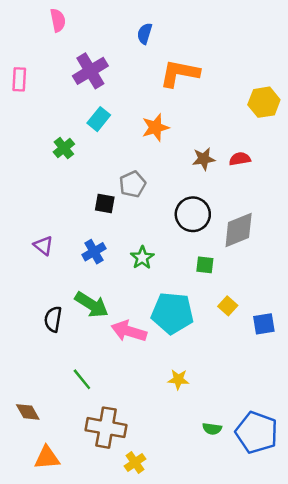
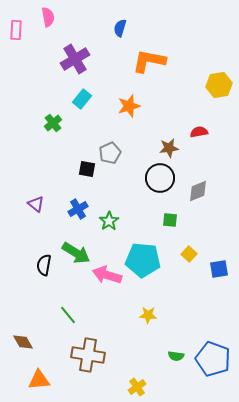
pink rectangle: (19, 79) -> (16, 30), moved
brown star: (204, 159) -> (169, 148), moved
gray diamond: (239, 230) -> (198, 191), size x0.7
green star: (142, 258) -> (109, 221), moved
yellow cross: (135, 463) -> (137, 387), moved

